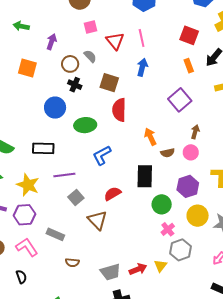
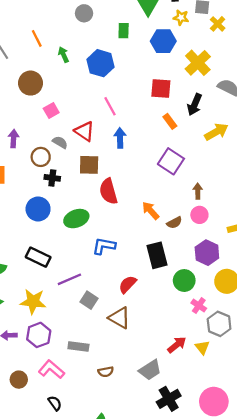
red triangle: (115, 41) -> (84, 131), moved
black rectangle: (43, 148) -> (38, 257), turned 40
blue L-shape: (102, 155) -> (104, 246), turned 55
red arrow: (138, 269) -> (177, 345), moved

